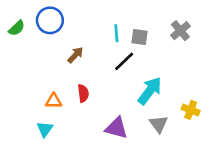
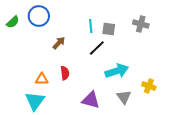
gray cross: (180, 31) -> (141, 24), turned -35
cyan arrow: (150, 91) -> (117, 71), turned 35
cyan triangle: (45, 129) -> (35, 101), size x1.5

